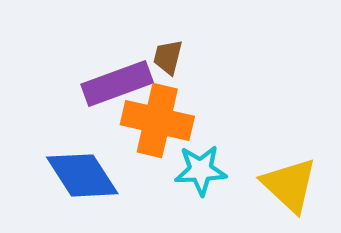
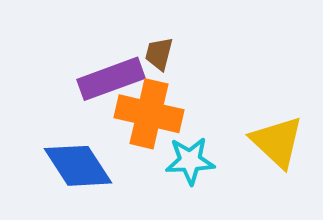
yellow triangle: (289, 185) -> (277, 142), moved

